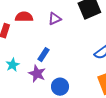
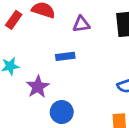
blue rectangle: (43, 55) -> (65, 56), moved, turned 32

